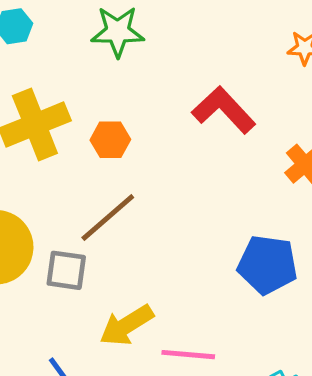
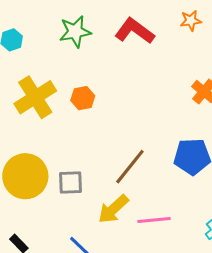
red L-shape: (224, 110) -> (135, 31), moved
brown line: (108, 217) -> (130, 167), moved

